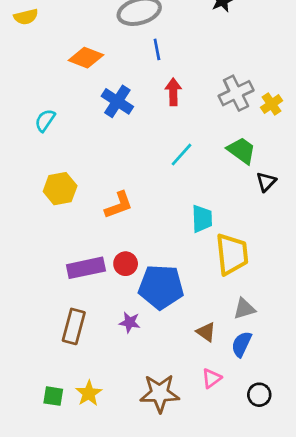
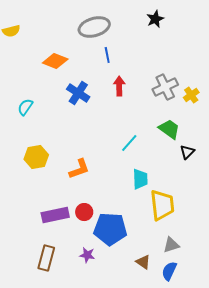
cyan line: (181, 155) -> (129, 143), moved

